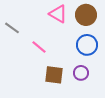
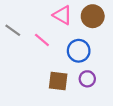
blue circle: (87, 45) -> (79, 51), moved
pink line: (39, 47) -> (42, 40), moved

